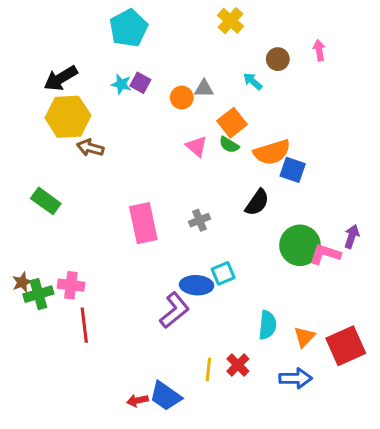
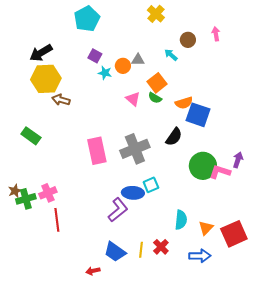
cyan star: (121, 84) -> (105, 73), moved
orange semicircle: (272, 152) -> (184, 103), size x0.7
blue square: (293, 170) -> (198, 115), size x1.4
gray cross: (199, 220) -> (135, 149), size x2.0
pink cross: (71, 285) -> (48, 193), turned -30
blue trapezoid: (165, 396) -> (115, 252), moved

